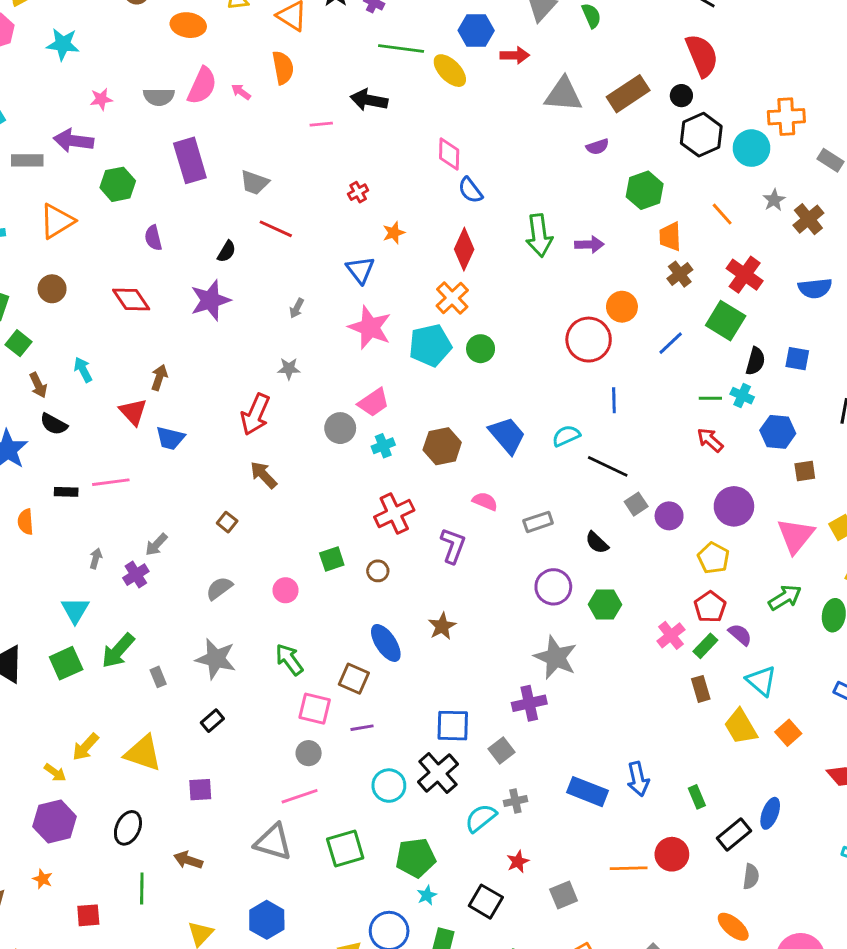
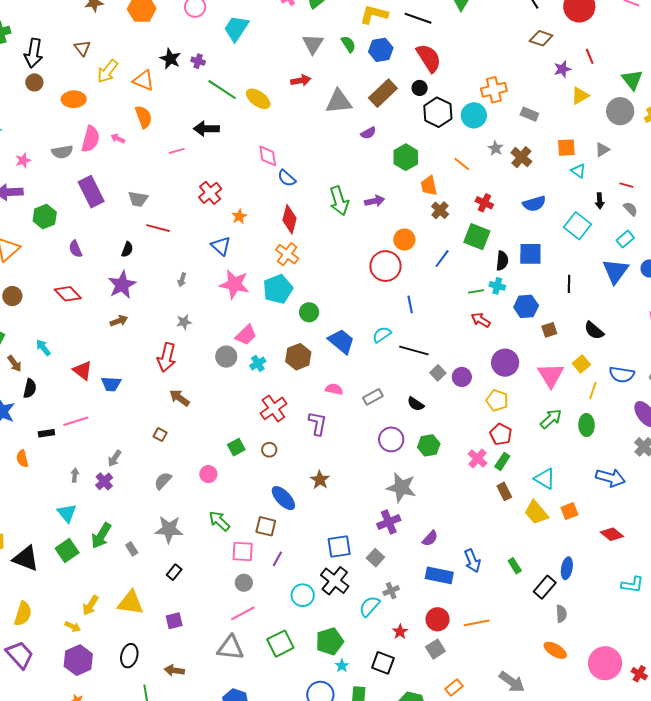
blue hexagon: (476, 30) -> (381, 50), moved
green line: (401, 49) -> (222, 90), turned 36
red cross: (358, 192) -> (210, 193), size x1.6
red cross: (745, 275) -> (484, 203), size x0.7
green circle: (481, 349) -> (309, 312), moved
blue square: (797, 359) -> (530, 254), size x1.4
brown arrow: (159, 378) -> (119, 321), moved, turned 60
black semicircle: (54, 424) -> (30, 388), turned -96
purple semicircle: (740, 635) -> (430, 538), moved, turned 102
purple line: (362, 728) -> (277, 559), turned -42
orange square: (788, 733) -> (569, 511), turned 30
red circle: (672, 854) -> (438, 619), moved

